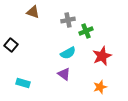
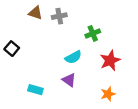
gray cross: (68, 20) -> (59, 16), moved
cyan rectangle: (23, 83) -> (35, 90), moved

